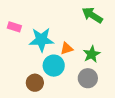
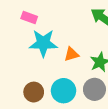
pink rectangle: (14, 27) -> (29, 17), moved
cyan circle: (54, 66) -> (64, 91), moved

